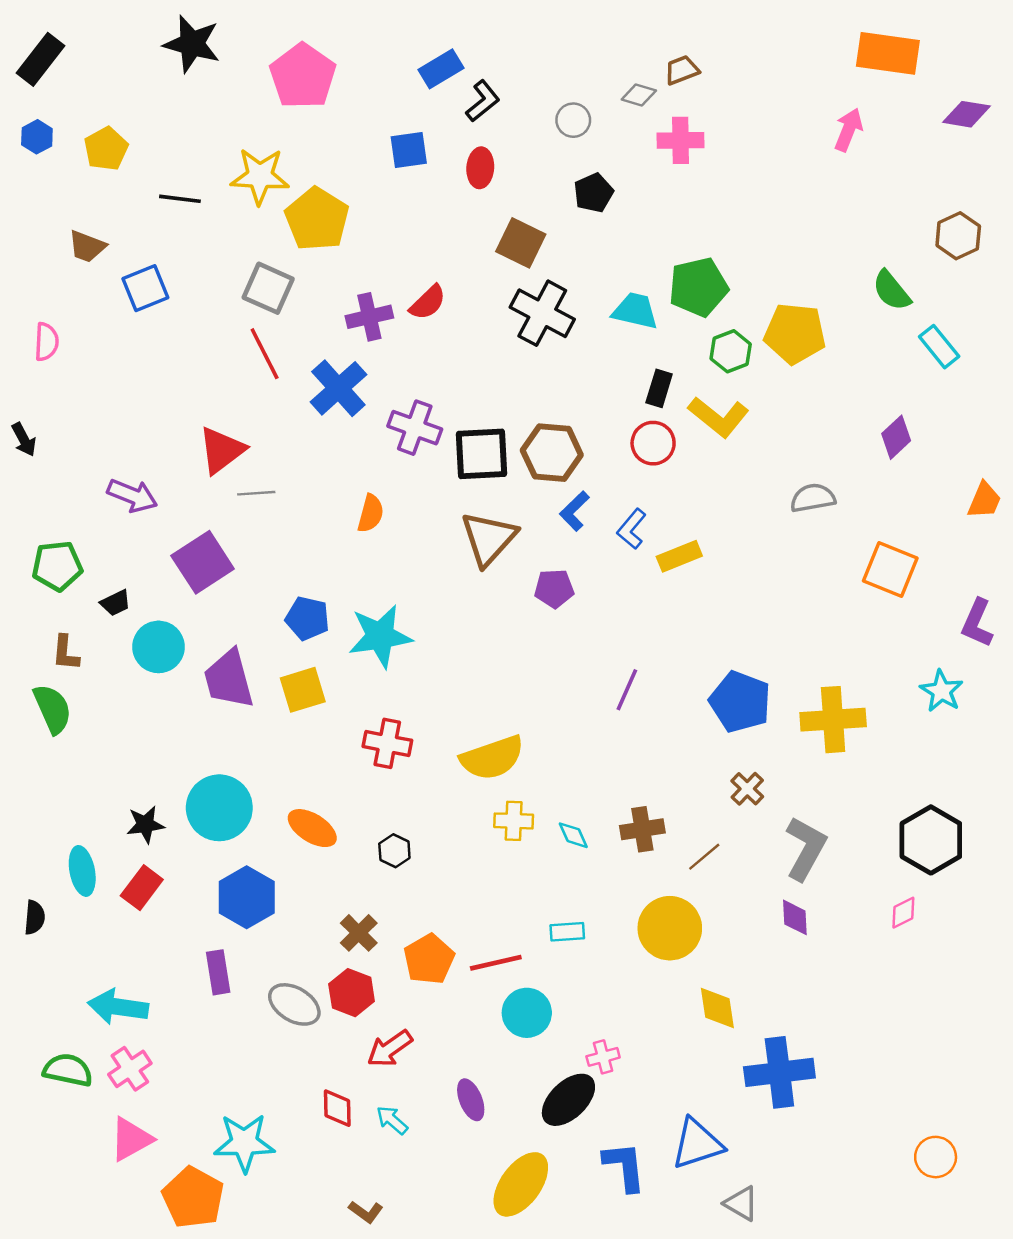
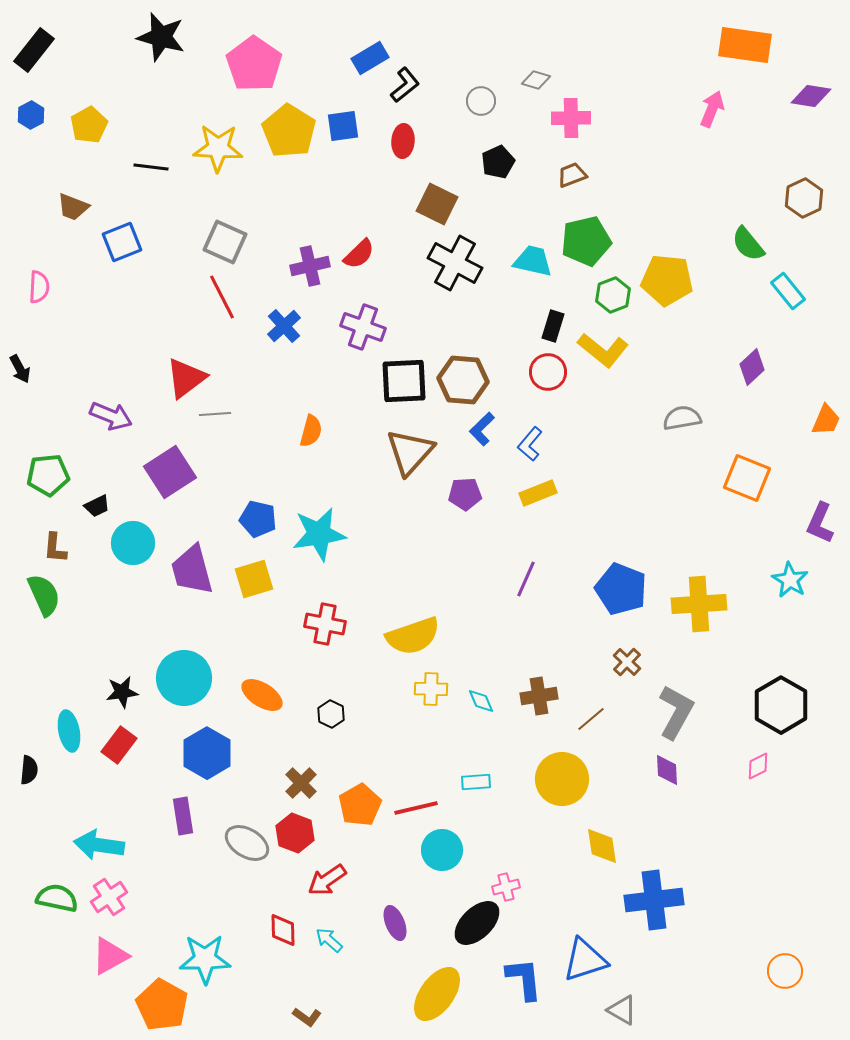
brown trapezoid: (682, 70) -> (572, 175), moved
yellow pentagon: (317, 219) -> (289, 131), moved
blue cross: (338, 388) -> (284, 326), size x0.7
purple cross: (415, 428) -> (363, 327), moved
yellow rectangle: (679, 556) -> (538, 493), moved

